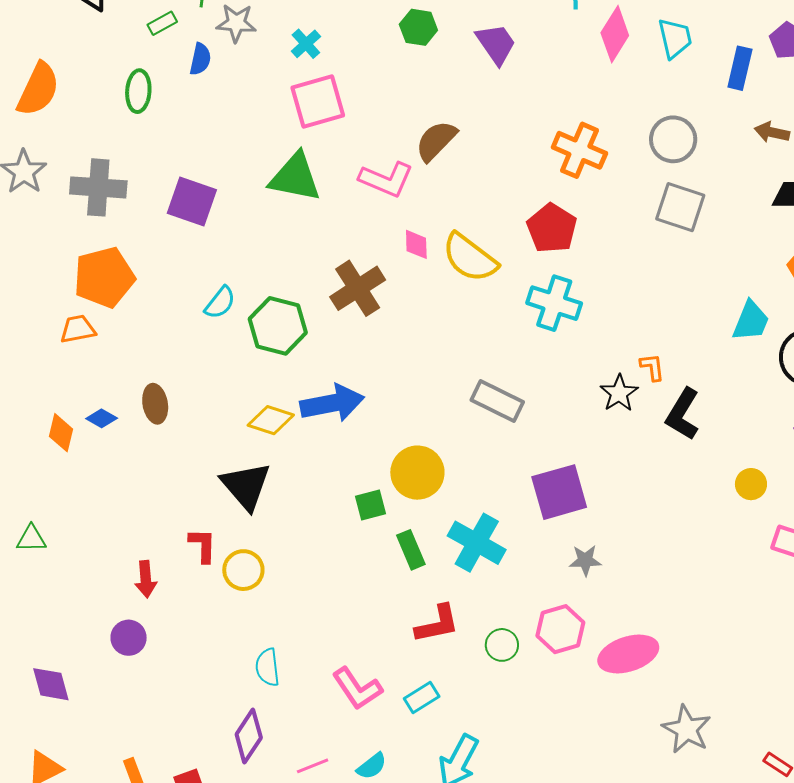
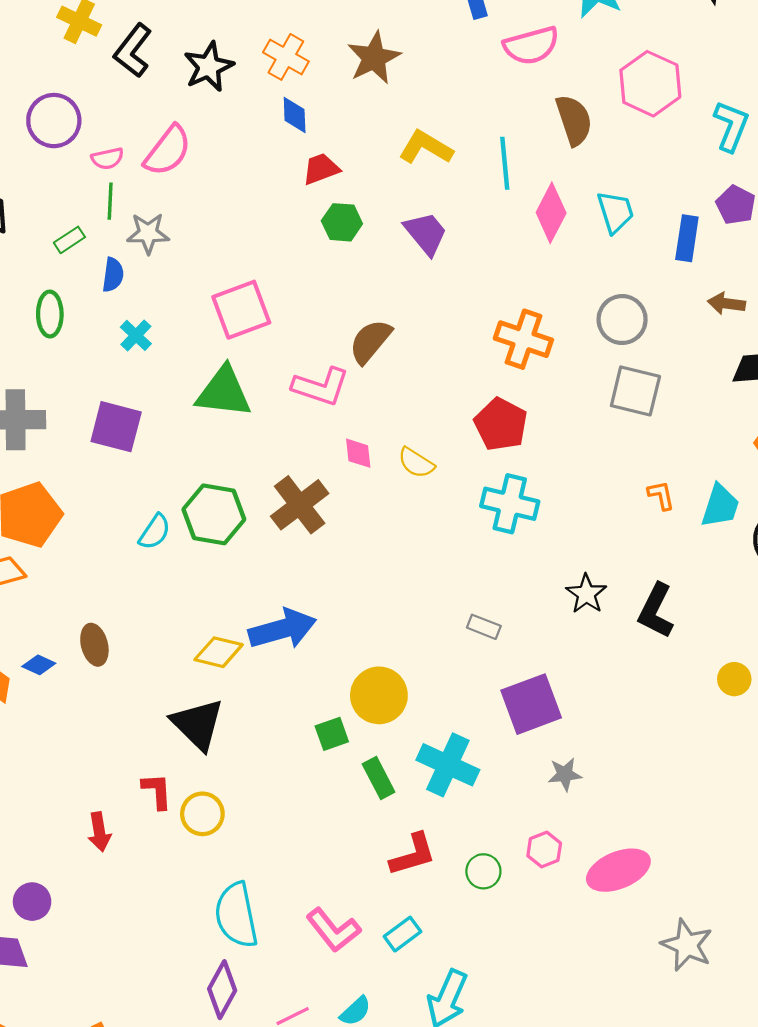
cyan cross: (306, 44) -> (136, 335), moved
yellow semicircle: (470, 258) -> (416, 463), size x0.6
green hexagon: (278, 326) -> (214, 514), moved
orange L-shape: (652, 367) -> (661, 495), moved
gray rectangle: (497, 401) -> (484, 627), moved, size x0.6
pink hexagon: (560, 629) -> (544, 849), size x0.7
purple circle: (129, 638) -> (32, 902), moved
cyan semicircle: (268, 667) -> (236, 915), size x1.6

